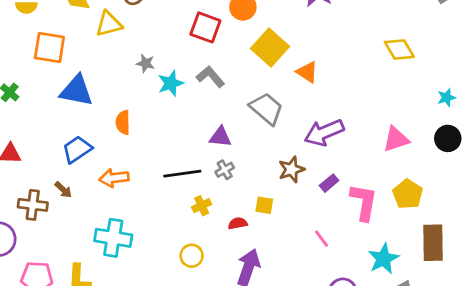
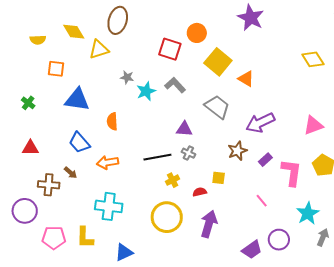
orange square: (49, 48) -> (56, 69), size x0.7
blue trapezoid: (77, 149) -> (79, 143), turned -95
gray cross: (225, 170) -> (188, 153), turned -32
yellow circle: (192, 256) -> (167, 217), size x1.8

